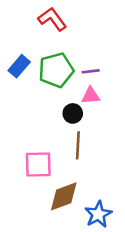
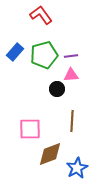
brown line: (78, 145) -> (72, 121), moved

